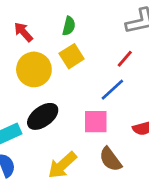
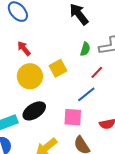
green semicircle: (69, 26) -> (85, 49), moved

